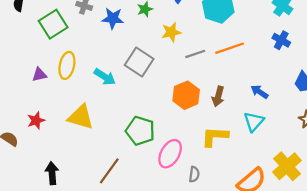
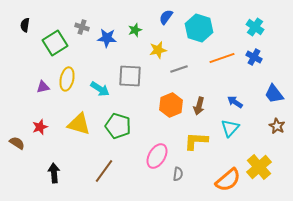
orange line: (230, 48) -> (222, 58), moved
gray square: (139, 62) -> (130, 76), turned -30
green pentagon: (140, 131) -> (118, 126), moved

